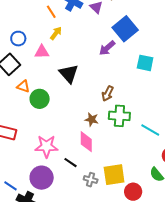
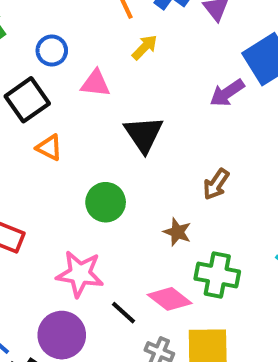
yellow arrow: (56, 33) -> (145, 47), moved
green circle: (40, 99) -> (106, 202), moved
green cross: (119, 116) -> (217, 275), moved
pink diamond: (86, 142) -> (170, 299), moved, turned -60

